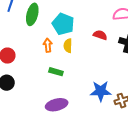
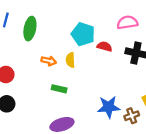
cyan pentagon: (63, 24) -> (83, 34), moved
orange arrow: (48, 45) -> (49, 61), turned 112

